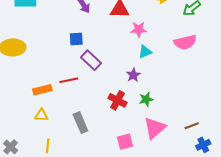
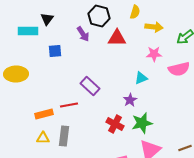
pink star: (139, 29) -> (154, 54), moved
blue square: (76, 39) -> (55, 51), moved
green star: (146, 99) -> (142, 123), size x1.5
gray rectangle: (80, 123) -> (64, 136), moved, turned 30

